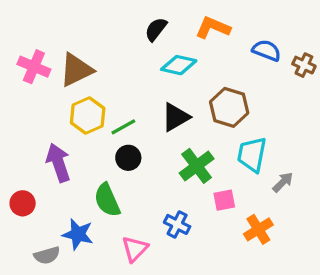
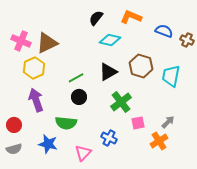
yellow hexagon: (88, 115) -> (34, 68), moved
cyan trapezoid: (252, 155) -> (171, 76), moved
gray arrow: (283, 182) -> (168, 122), moved
green semicircle: (107, 200) -> (66, 123), turned -60
gray semicircle: (47, 255) -> (14, 149), moved

